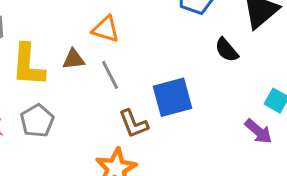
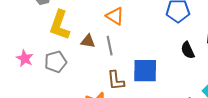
brown triangle: (74, 59) -> (88, 41), moved

